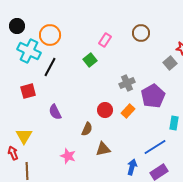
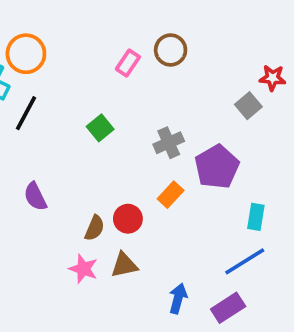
brown circle: (141, 33) -> (171, 50), moved
green square: (90, 60) -> (100, 128), moved
red circle: (105, 110) -> (128, 219), moved
blue line: (155, 147) -> (245, 261), moved
pink star: (68, 156) -> (83, 269), moved

